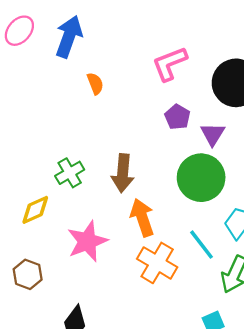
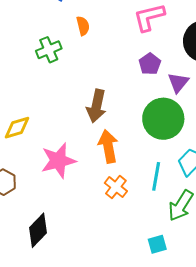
green cross: (70, 173) -> (49, 50), moved
cyan line: (202, 245) -> (156, 176), turned 40
orange cross: (157, 263) -> (116, 187), size x0.7

